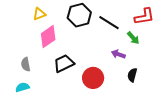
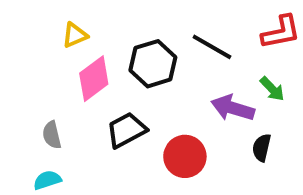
black hexagon: (79, 15) -> (153, 64), moved
green arrow: (133, 38) -> (272, 89), moved
purple arrow: (118, 54) -> (233, 108), size x1.5

